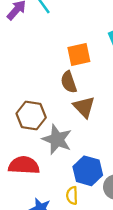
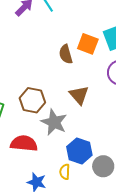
orange square: (79, 55) -> (88, 44), moved, turned 30
brown semicircle: (69, 82) -> (66, 54), moved

